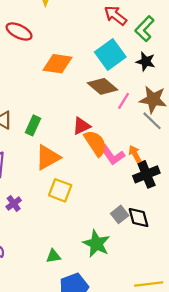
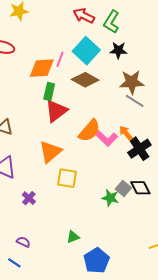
pink line: (124, 101) -> (60, 59), moved
green rectangle: (33, 125) -> (49, 91), moved
red triangle: (81, 126) -> (56, 111), moved, size x1.4
orange semicircle: (95, 143) -> (89, 131), turned 85
green star: (96, 244) -> (110, 198), moved, size x0.7

